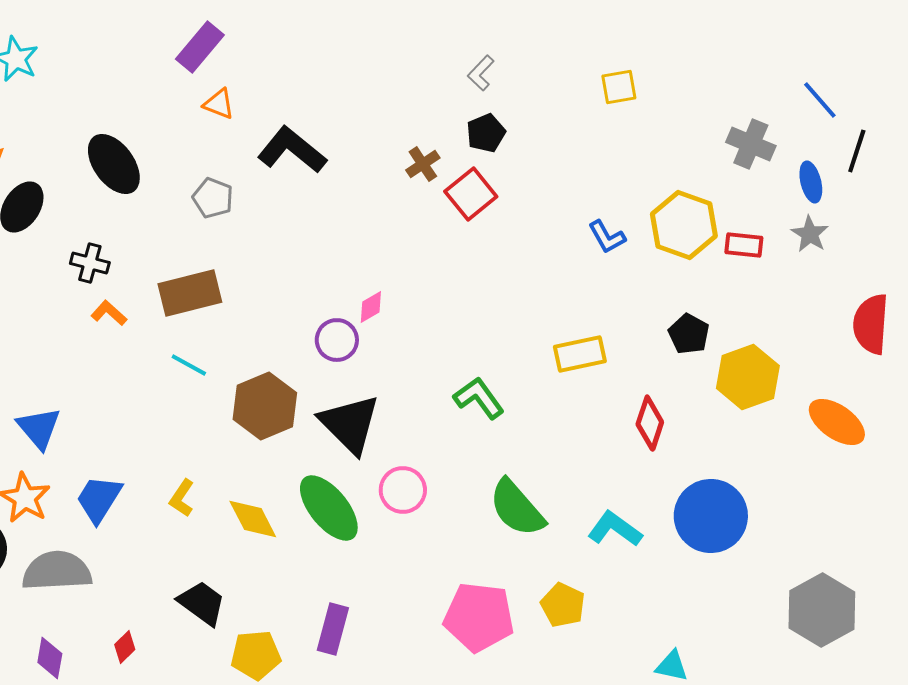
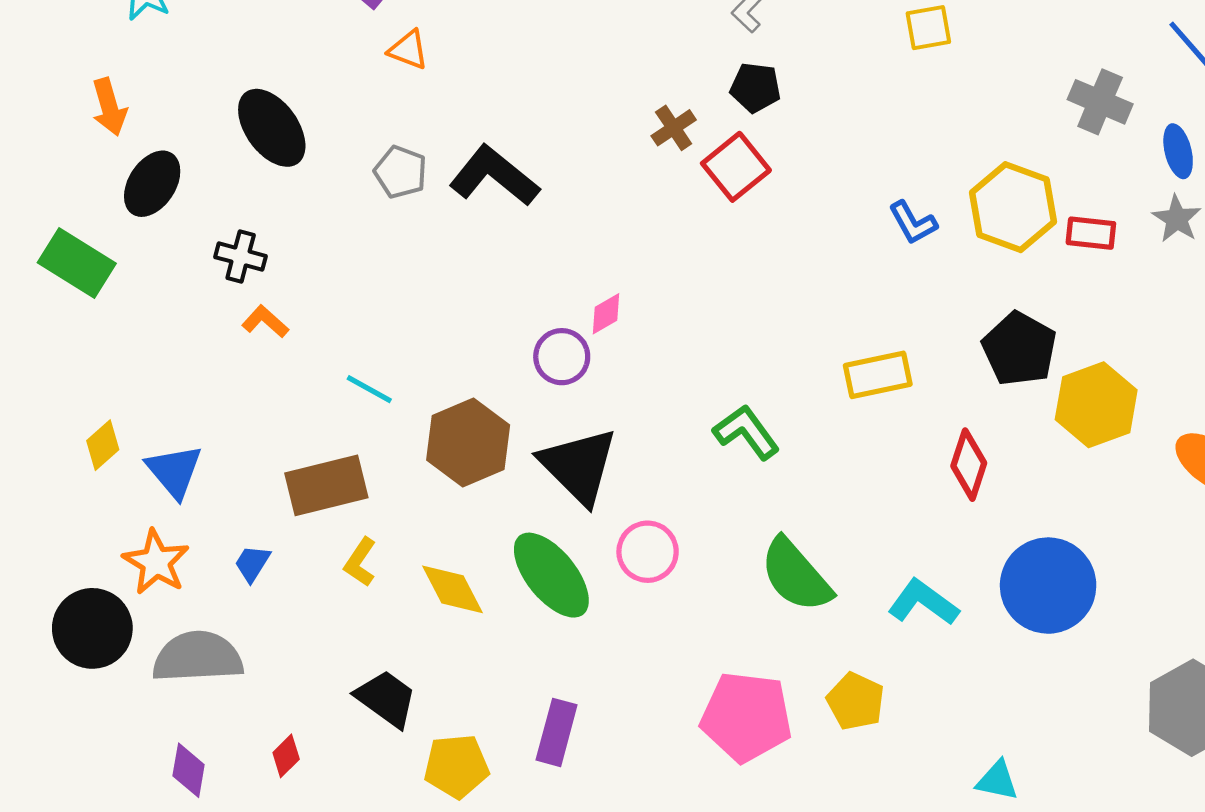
black pentagon: (486, 133) -> (755, 87), turned 30
black L-shape: (292, 150) -> (494, 176), moved
brown rectangle: (190, 293) -> (326, 485), moved
black pentagon: (689, 334) -> (1019, 349), size x1.4
blue trapezoid: (99, 499) -> (252, 563), size x0.6

